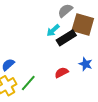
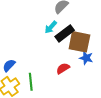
brown square: (83, 25) -> (79, 42), moved
green line: (28, 83) -> (31, 82), turned -42

